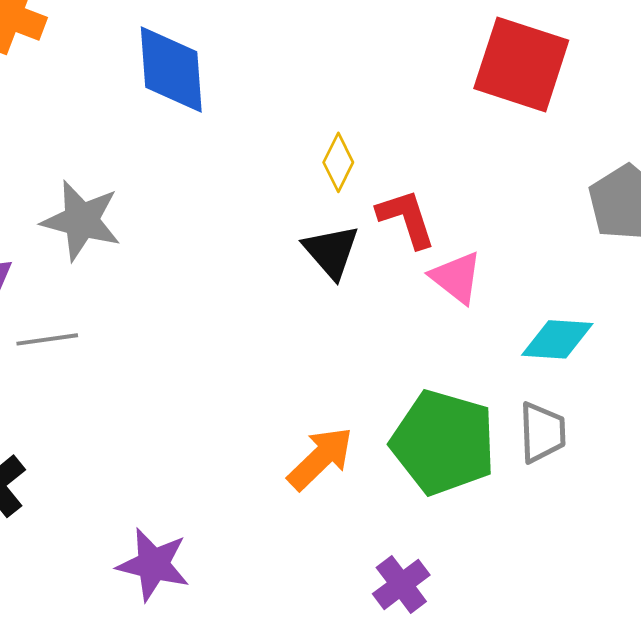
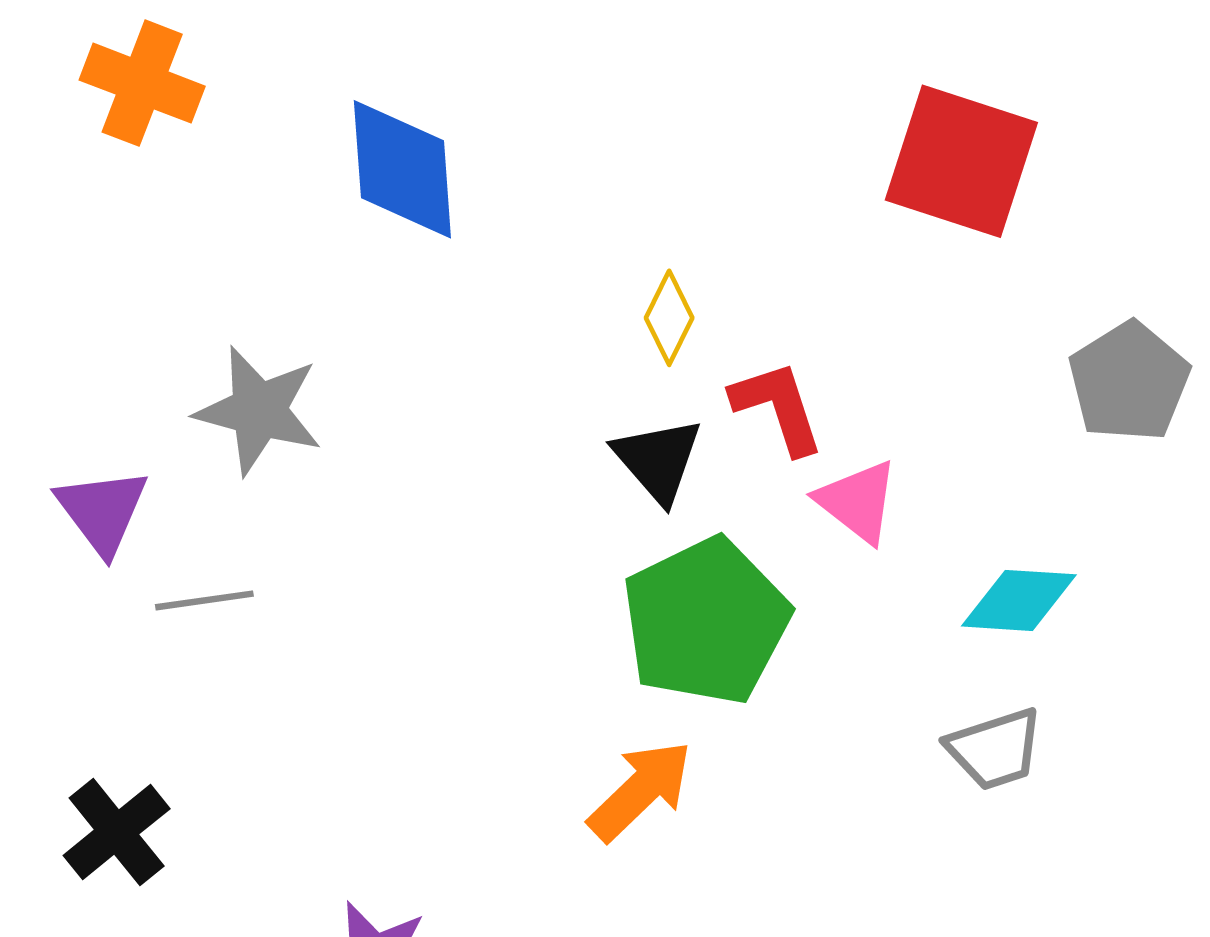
gray trapezoid: (542, 432) -> (995, 749), turned 74
green pentagon: (443, 442) -> (706, 621), moved, turned 30

